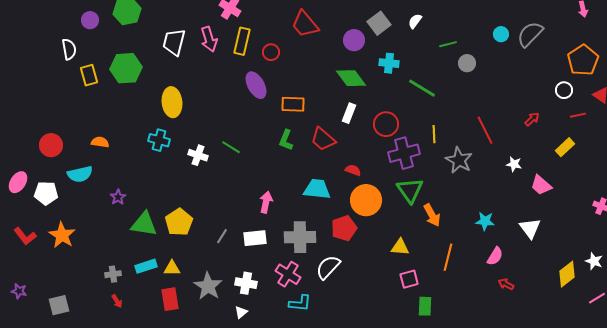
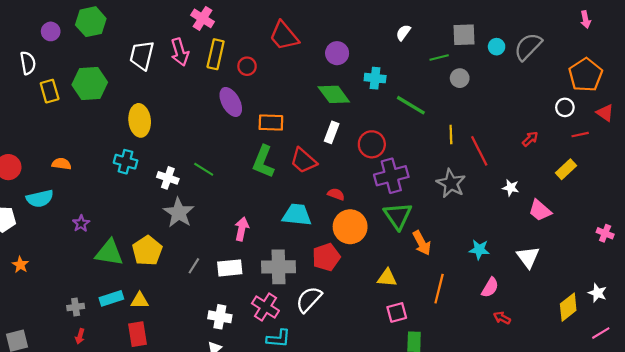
gray square: (379, 23) -> (464, 35), moved, turned 35
yellow line: (434, 134) -> (451, 135), moved
green L-shape: (286, 140) -> (263, 162), size x1.4
orange star: (62, 235) -> (20, 265), size x0.6
gray star: (208, 286) -> (179, 213), moved
red arrow: (117, 301) -> (80, 336), turned 48

